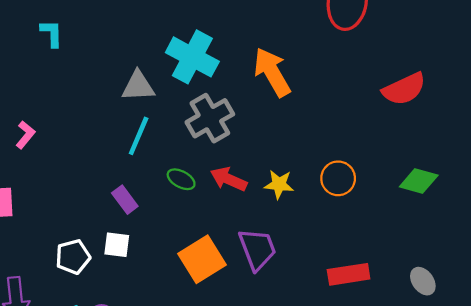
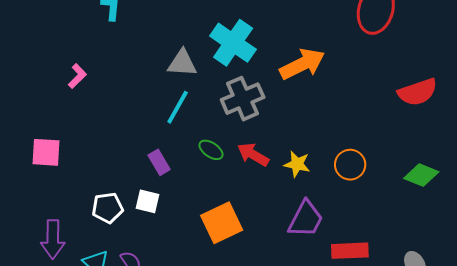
orange arrow: (272, 72) -> (302, 64), turned 87
pink L-shape: (25, 135) -> (77, 76), moved
purple trapezoid: (257, 249) -> (306, 219), moved, turned 42

